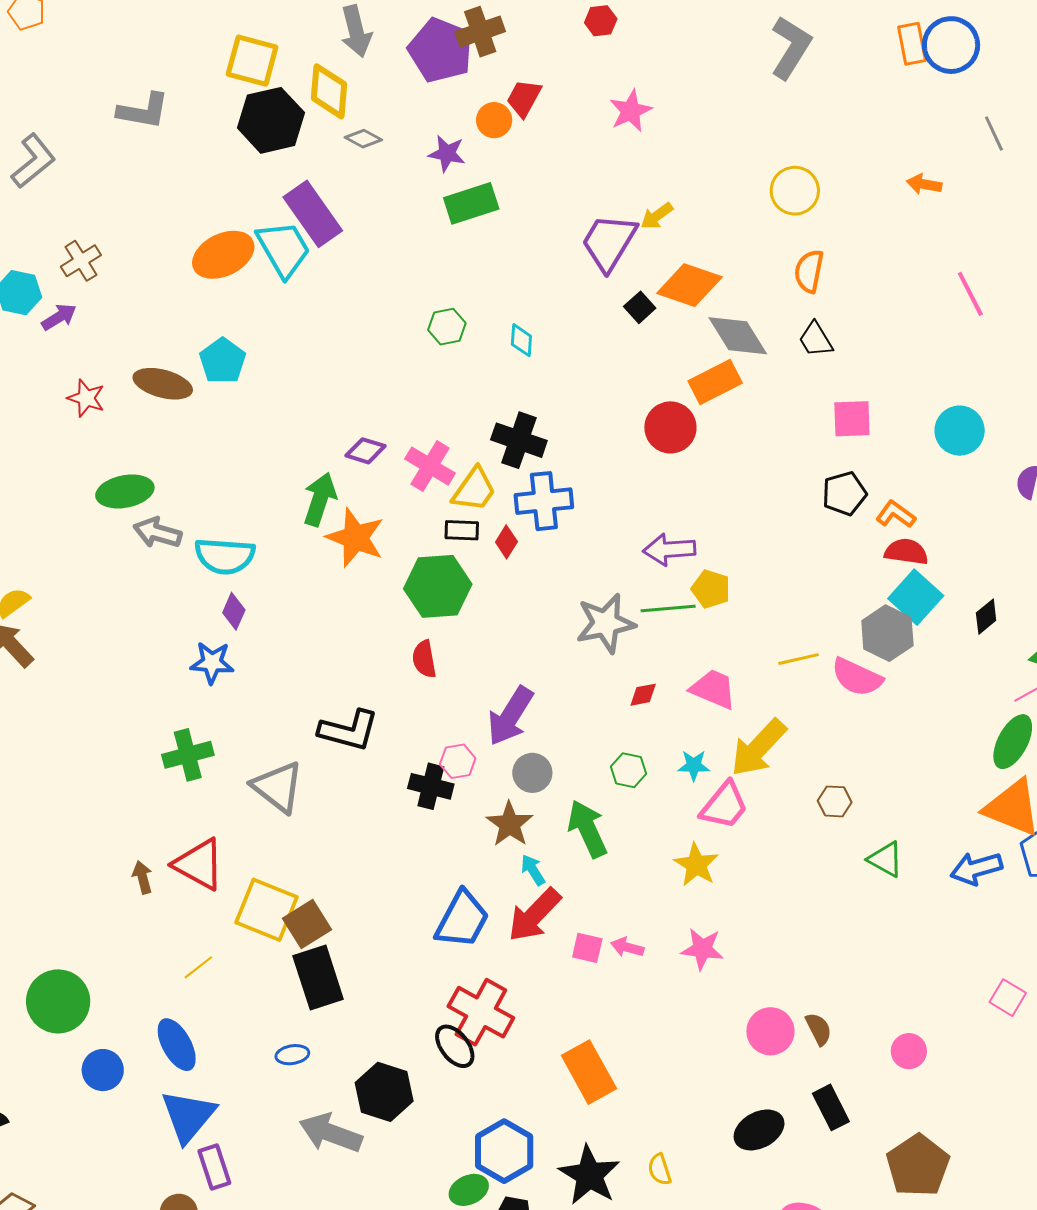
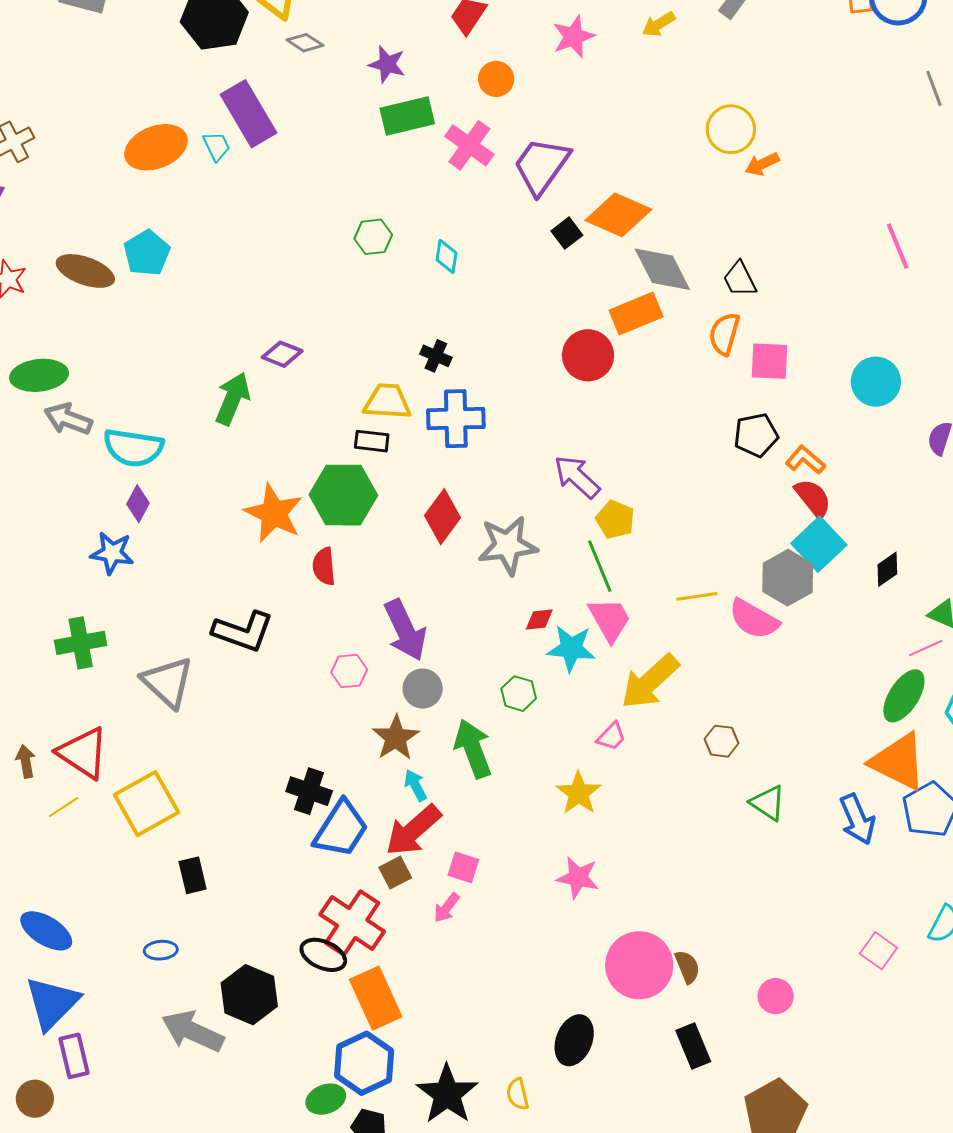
orange circle: (494, 120) -> (496, 79), moved
orange arrow: (924, 184) -> (762, 164), moved, turned -40
yellow arrow: (657, 216) -> (658, 24), moved
cyan trapezoid: (283, 249) -> (217, 146), size x0.5
orange semicircle: (809, 271) -> (724, 334), moved
black cross: (519, 440) -> (436, 356), size x0.6
pink cross: (430, 466) -> (469, 145), moved
yellow trapezoid: (474, 490) -> (387, 402), turned -126
orange star: (355, 538) -> (274, 513), moved
red diamond: (506, 542) -> (442, 517), moved, size x1.6
purple arrow: (669, 549) -> (577, 477), turned 42
red semicircle: (906, 552) -> (813, 498), turned 39
green line: (668, 608) -> (600, 566), moved, turned 68
pink trapezoid: (713, 689) -> (610, 620), turned 33
purple arrow: (510, 716) -> (405, 630), turned -62
cyan star: (694, 765) -> (571, 648), moved, size x1.5
black cross: (431, 786) -> (309, 791), moved
pink trapezoid: (724, 806) -> (611, 737), size x0.6
blue arrow: (976, 868) -> (857, 819), turned -102
yellow square: (266, 910) -> (147, 804), turned 34
brown square: (307, 924) -> (395, 873), moved, size x0.7
pink arrow: (627, 947) -> (447, 908), moved, turned -72
yellow line: (198, 967) -> (64, 807), moved
black rectangle: (318, 978) -> (193, 875), size x0.6
pink circle: (770, 1031) -> (639, 965), size x1.4
blue ellipse: (177, 1045) -> (46, 931), turned -34
black ellipse: (455, 1046) -> (323, 955), turned -33
orange rectangle: (589, 1072) -> (376, 998), moved
black ellipse: (759, 1130) -> (574, 1040), moved, turned -45

